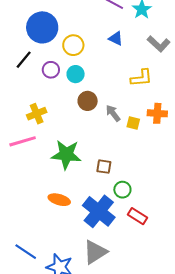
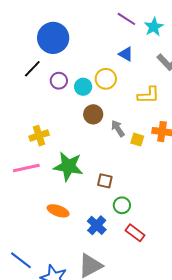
yellow circle: (73, 45) -> (106, 79), moved
yellow cross: (37, 114) -> (39, 136), moved
pink line: (23, 141) -> (26, 168), moved
blue cross: (99, 211) -> (97, 225), size x0.6

